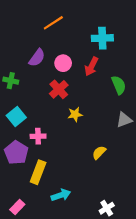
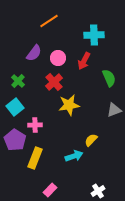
green cross: (11, 81) -> (18, 81), moved, turned 32
yellow star: (75, 114) -> (69, 105), size x1.5
cyan arrow: (61, 195) -> (74, 156), moved
pink rectangle: (17, 207) -> (50, 190), moved

